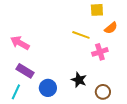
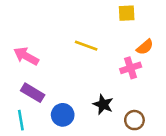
orange semicircle: (111, 28) -> (145, 47), moved
yellow line: (81, 35) -> (86, 46), moved
cyan line: (16, 92) -> (21, 120), turned -35

